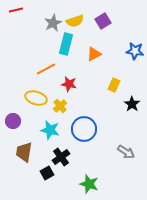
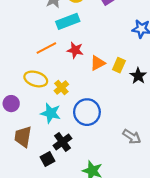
cyan rectangle: (66, 44) -> (68, 21), turned 55
orange triangle: (94, 54) -> (98, 63), moved
red star: (69, 84) -> (75, 50), moved
black star: (132, 104) -> (138, 76), moved

